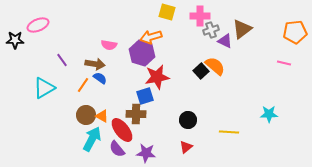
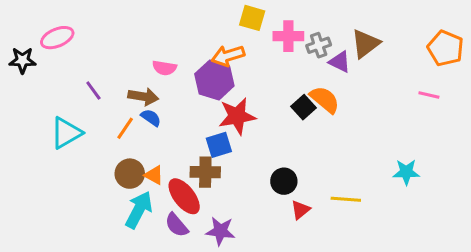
pink cross: (200, 16) -> (288, 36), moved
orange pentagon: (295, 32) -> (446, 48), turned 30
red triangle: (186, 147) -> (300, 210), moved

